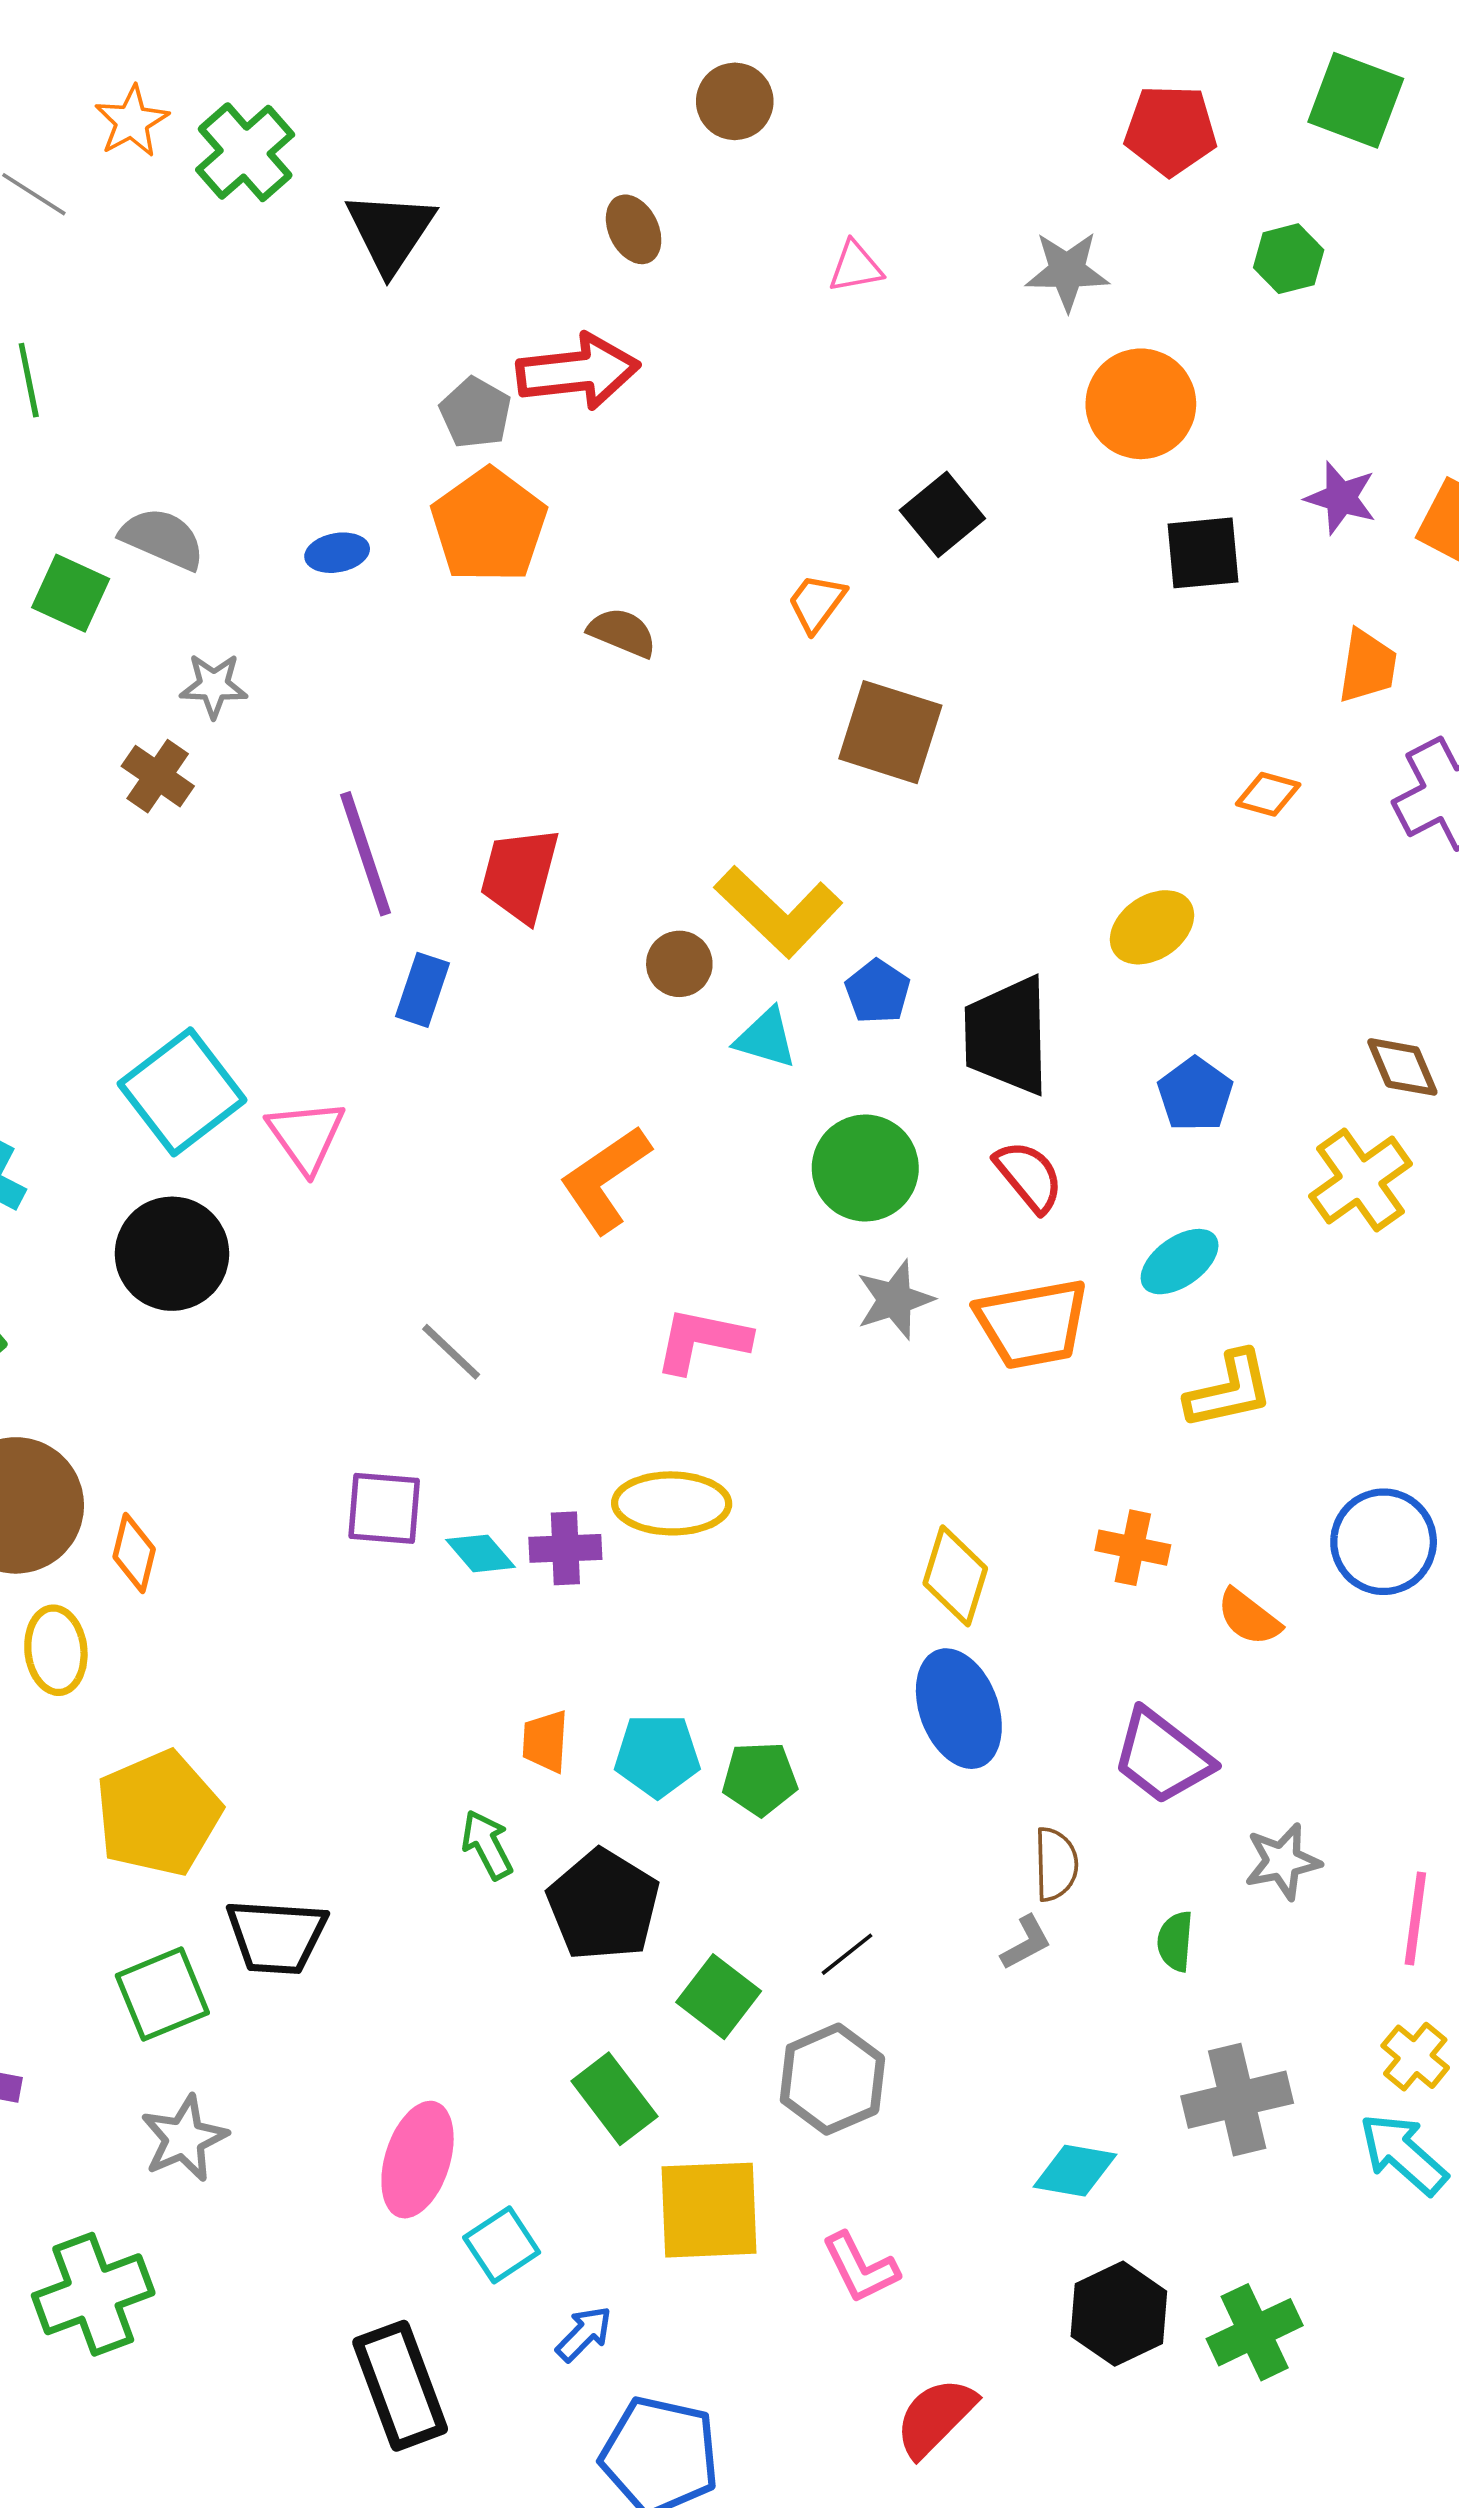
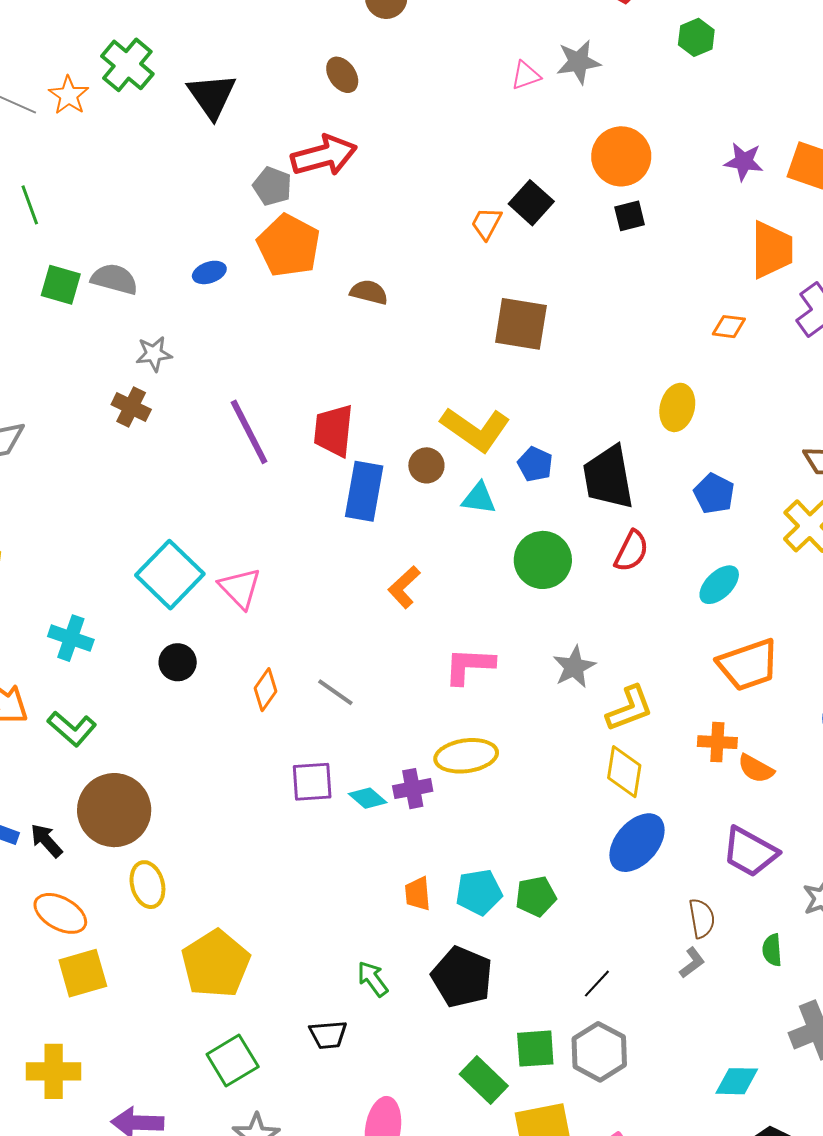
orange star: (132, 121) -> (69, 95), moved
pink triangle: (855, 267) -> (526, 75), moved
orange circle: (1141, 404) -> (621, 156), moved
black square: (1203, 553) -> (630, 216), moved, size x0.7
green square: (71, 593) -> (61, 285), moved
orange trapezoid: (817, 603) -> (486, 223), moved
orange trapezoid: (1367, 666) -> (772, 250), size x1.4
yellow ellipse: (1152, 927) -> (677, 407), turned -33
blue rectangle: (423, 990) -> (364, 491), moved, size x1.5
red semicircle: (1029, 1176) -> (631, 551), turned 75
orange L-shape: (605, 1179) -> (404, 587), size x0.7
black circle: (172, 1254) -> (178, 662), size x0.6
gray star: (895, 1300) -> (574, 667), moved
orange trapezoid: (1032, 1324) -> (748, 665), moved
yellow L-shape: (1229, 1390) -> (630, 709), moved
orange diamond: (134, 1553) -> (266, 690), moved, turned 30
orange semicircle: (1249, 1617) -> (756, 769), moved
blue ellipse: (959, 1709) -> (637, 843), turned 70
green arrow: (487, 1845) -> (373, 979), moved
black trapezoid: (276, 1936) -> (328, 1035), moved, size x0.7
green square: (719, 1997) -> (535, 1049), moved, turned -33

